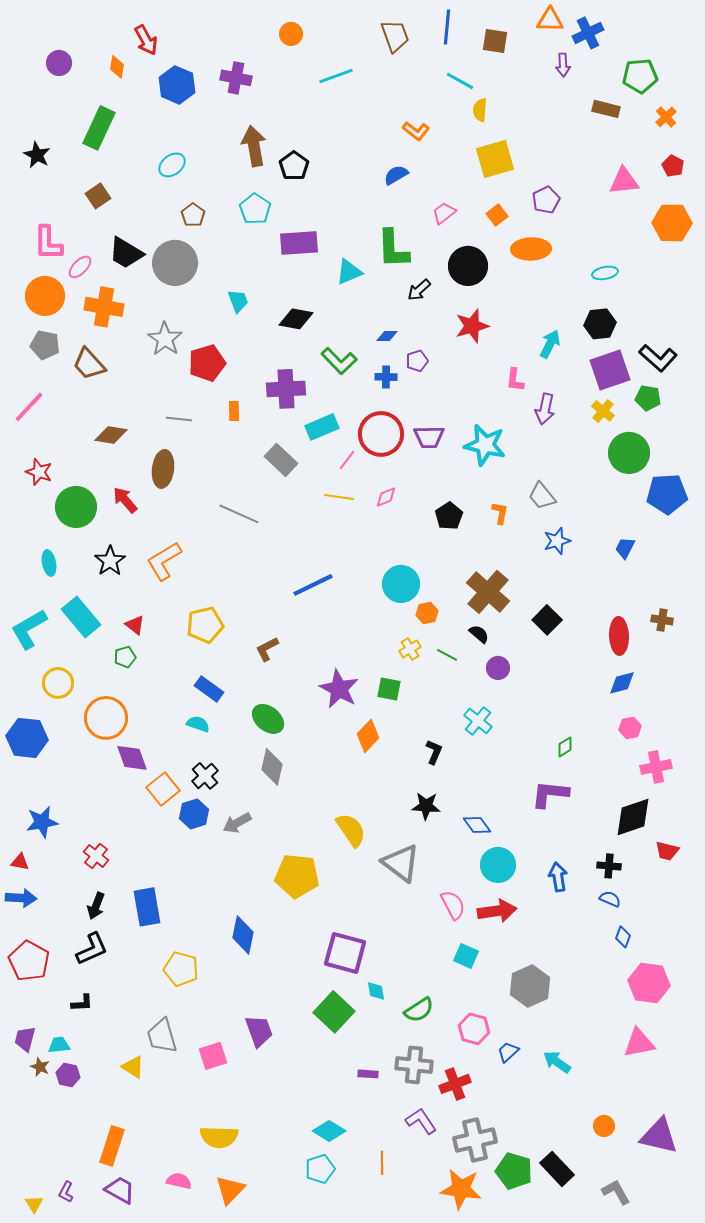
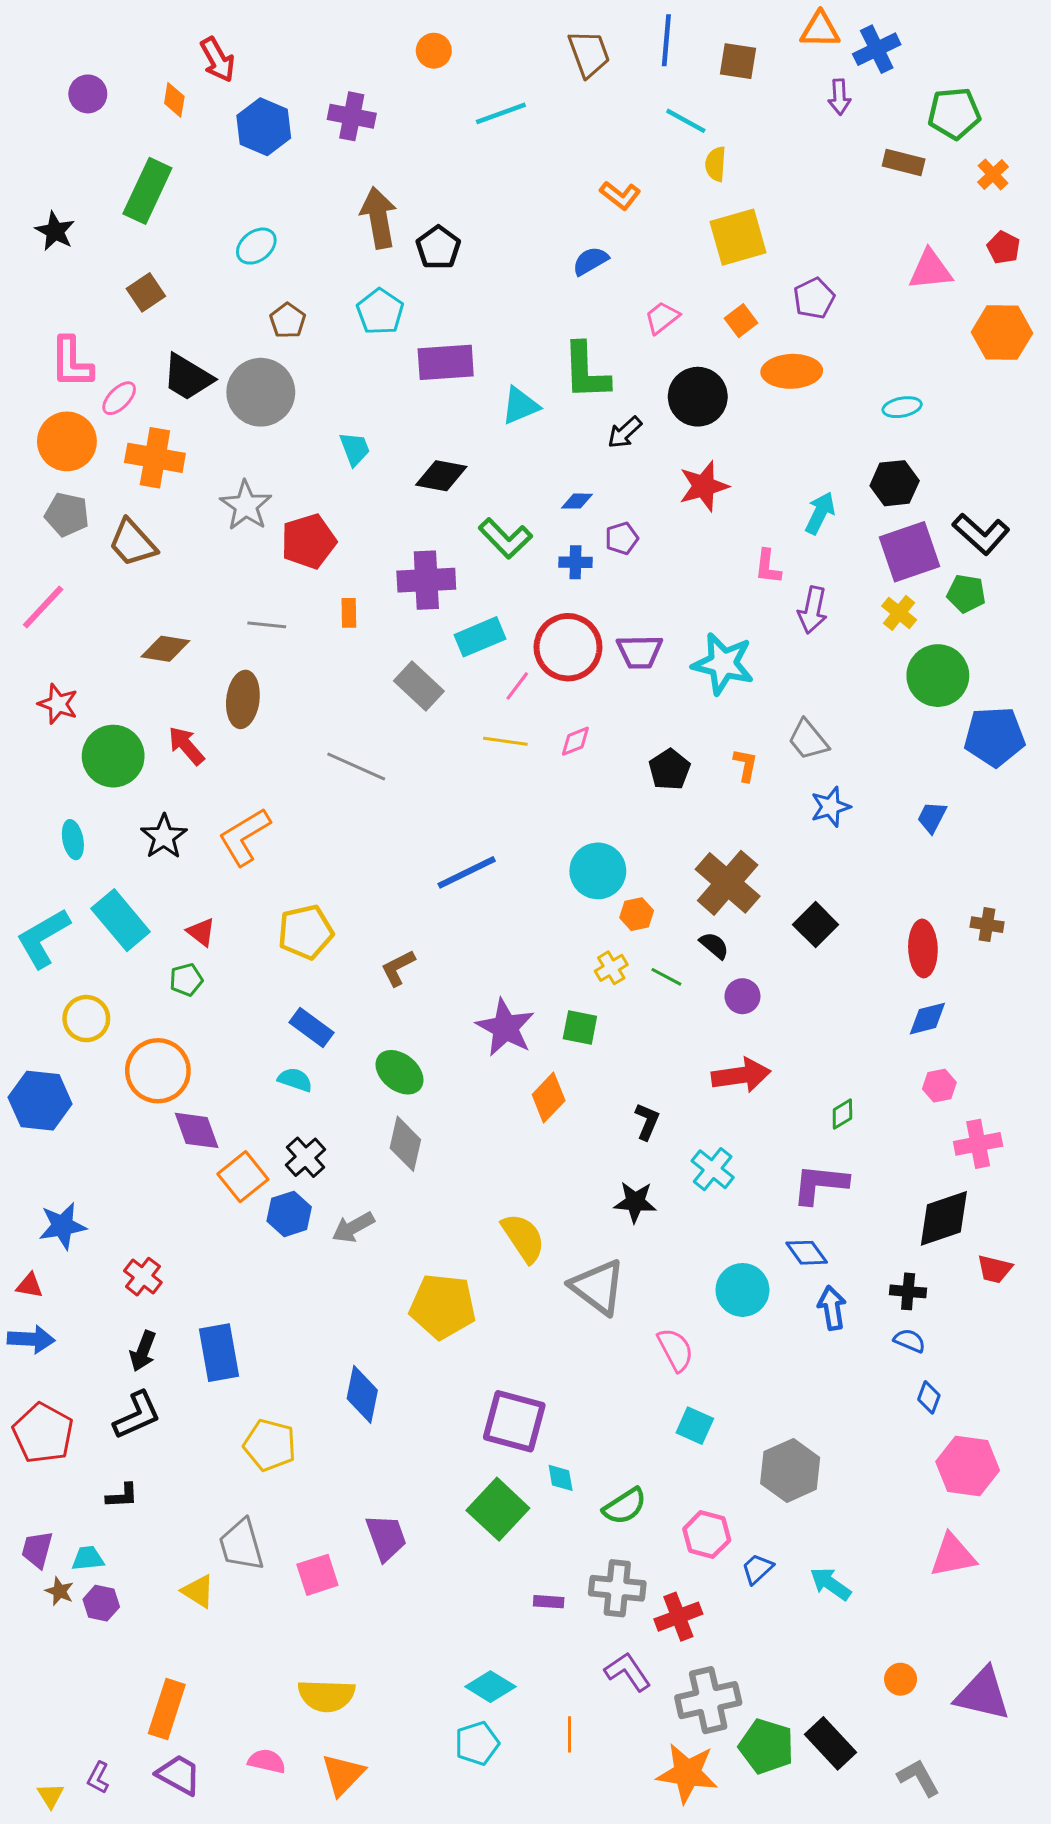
cyan cross: (478, 721) -> (713, 1169), moved
blue diamond: (477, 825) -> (807, 1253), moved
red arrow: (497, 911) -> (741, 1075), moved

